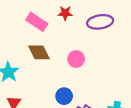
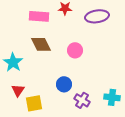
pink rectangle: (37, 22) -> (39, 16), turned -30

